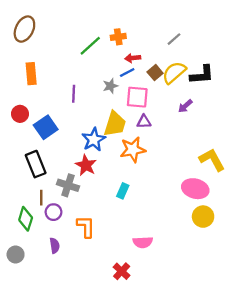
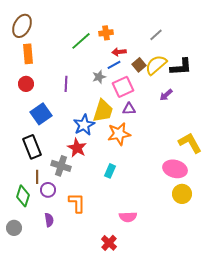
orange rectangle: (31, 74) -> (28, 54), moved
pink square: (137, 97) -> (123, 87), turned -30
red circle: (20, 114) -> (26, 84), moved

